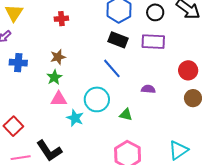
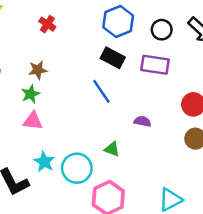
red cross: (61, 19) -> (47, 24), turned 32
cyan circle: (97, 99) -> (77, 168), moved
cyan star: (75, 118) -> (44, 162), moved

